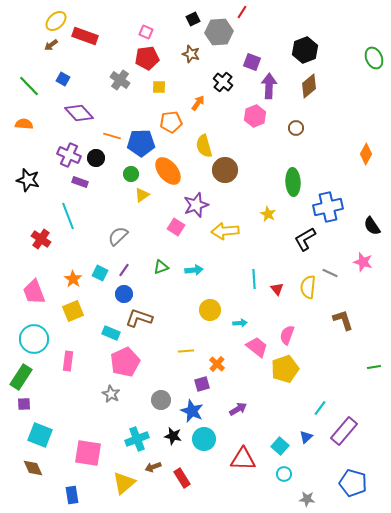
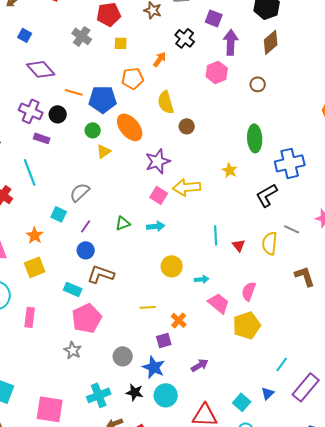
brown circle: (225, 170) -> (187, 126), size x0.6
pink square: (176, 227) -> (159, 195), moved
cyan square: (100, 273) -> (59, 214), moved

